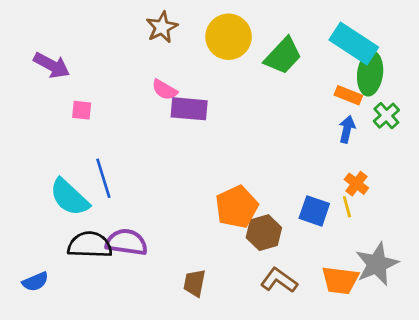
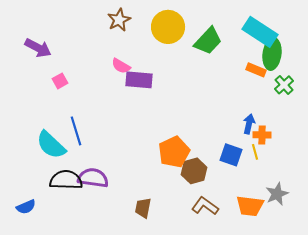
pink square: (82, 110) -> (60, 81), turned -35
blue arrow: (347, 129) -> (249, 124), moved
orange cross: (356, 184) -> (262, 135), turned -36
gray star: (377, 264) -> (277, 194), size x0.7

